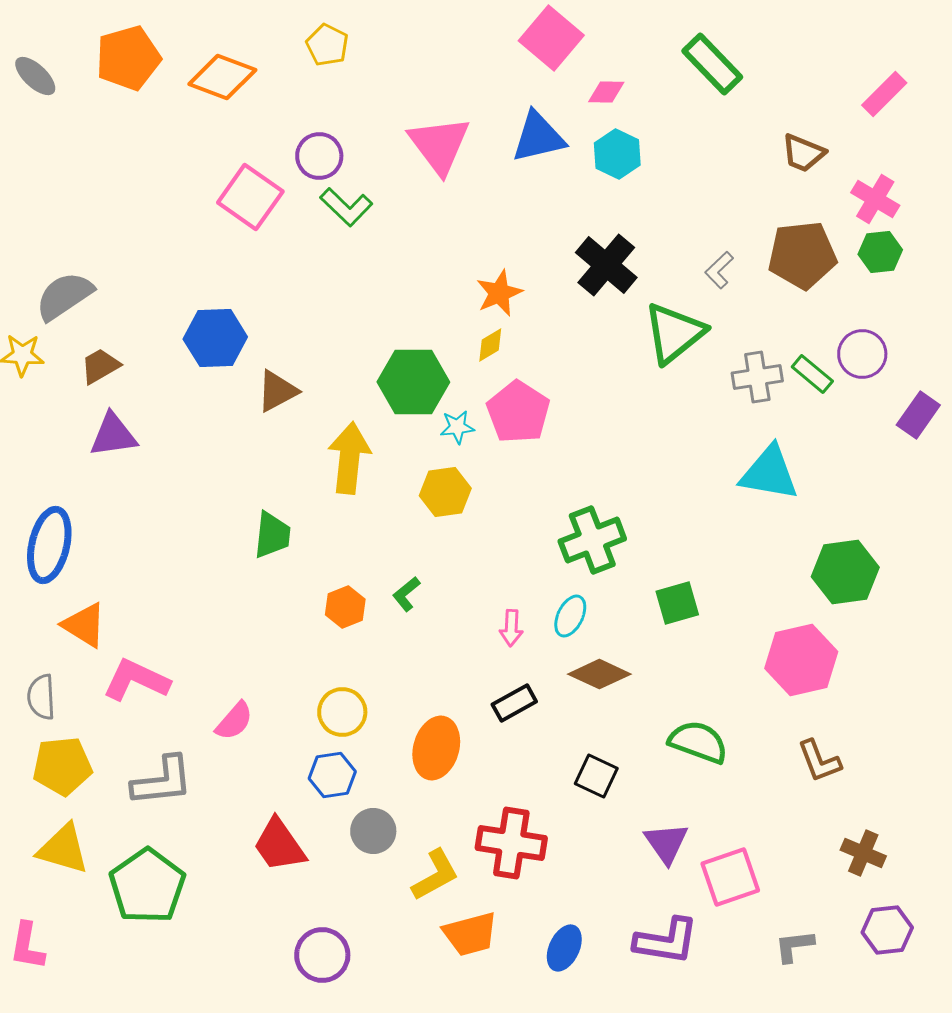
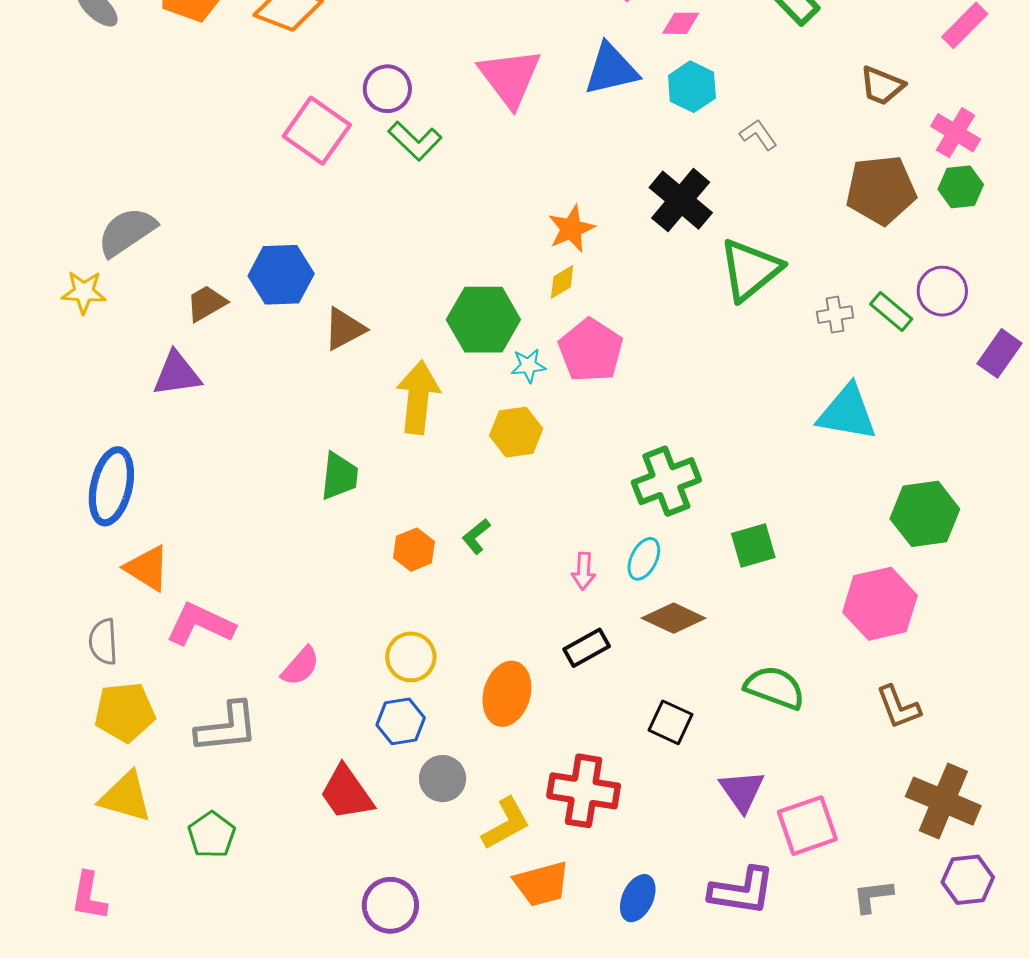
gray L-shape: (719, 270) -> (758, 135), moved, turned 99
brown trapezoid: (100, 366) -> (206, 303), moved
gray cross: (757, 377) -> (835, 315), size x0.7
brown cross: (863, 853) -> (943, 801), size x1.6
green pentagon: (147, 886) -> (212, 835), size x0.6

